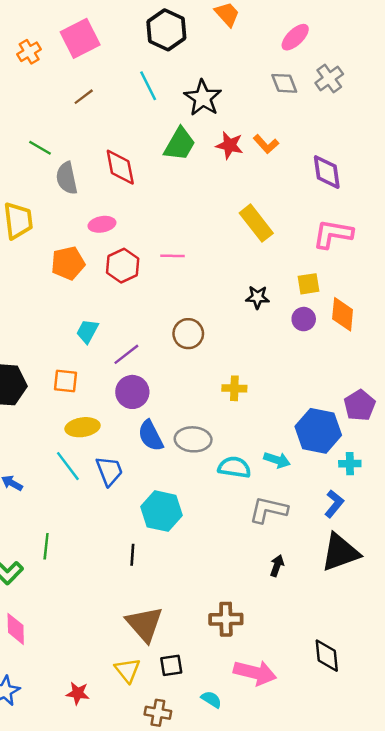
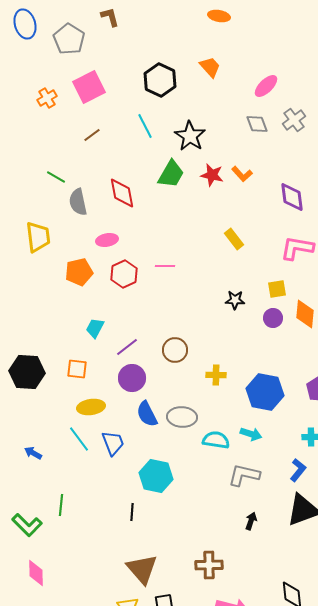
yellow rectangle: (256, 223) -> (234, 239), size x0.7
brown circle: (188, 334) -> (175, 350), moved
blue hexagon: (318, 431) -> (265, 392), moved

